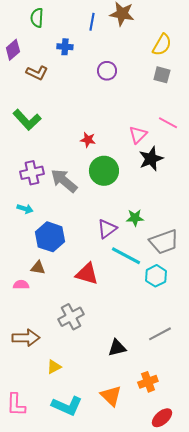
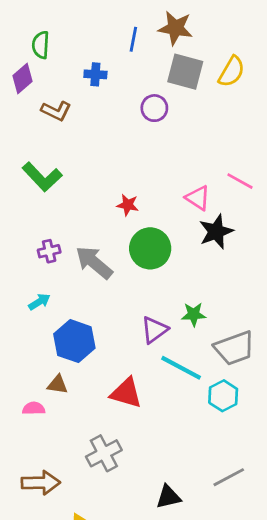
green semicircle: (37, 18) -> (41, 45), moved
gray square: (162, 75) -> (185, 72), moved, size x1.5
pink triangle: (138, 135) -> (198, 198), turned -42
purple cross: (32, 173) -> (49, 251), size x0.7
cyan arrow: (25, 209) -> (39, 302), turned -49

